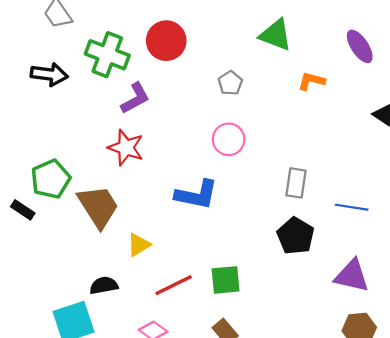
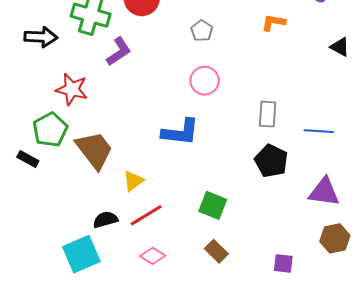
red star: (126, 148) -> (72, 89), moved
green square: (226, 280) -> (213, 205), turned 32
red line: (174, 285) -> (146, 215), moved

